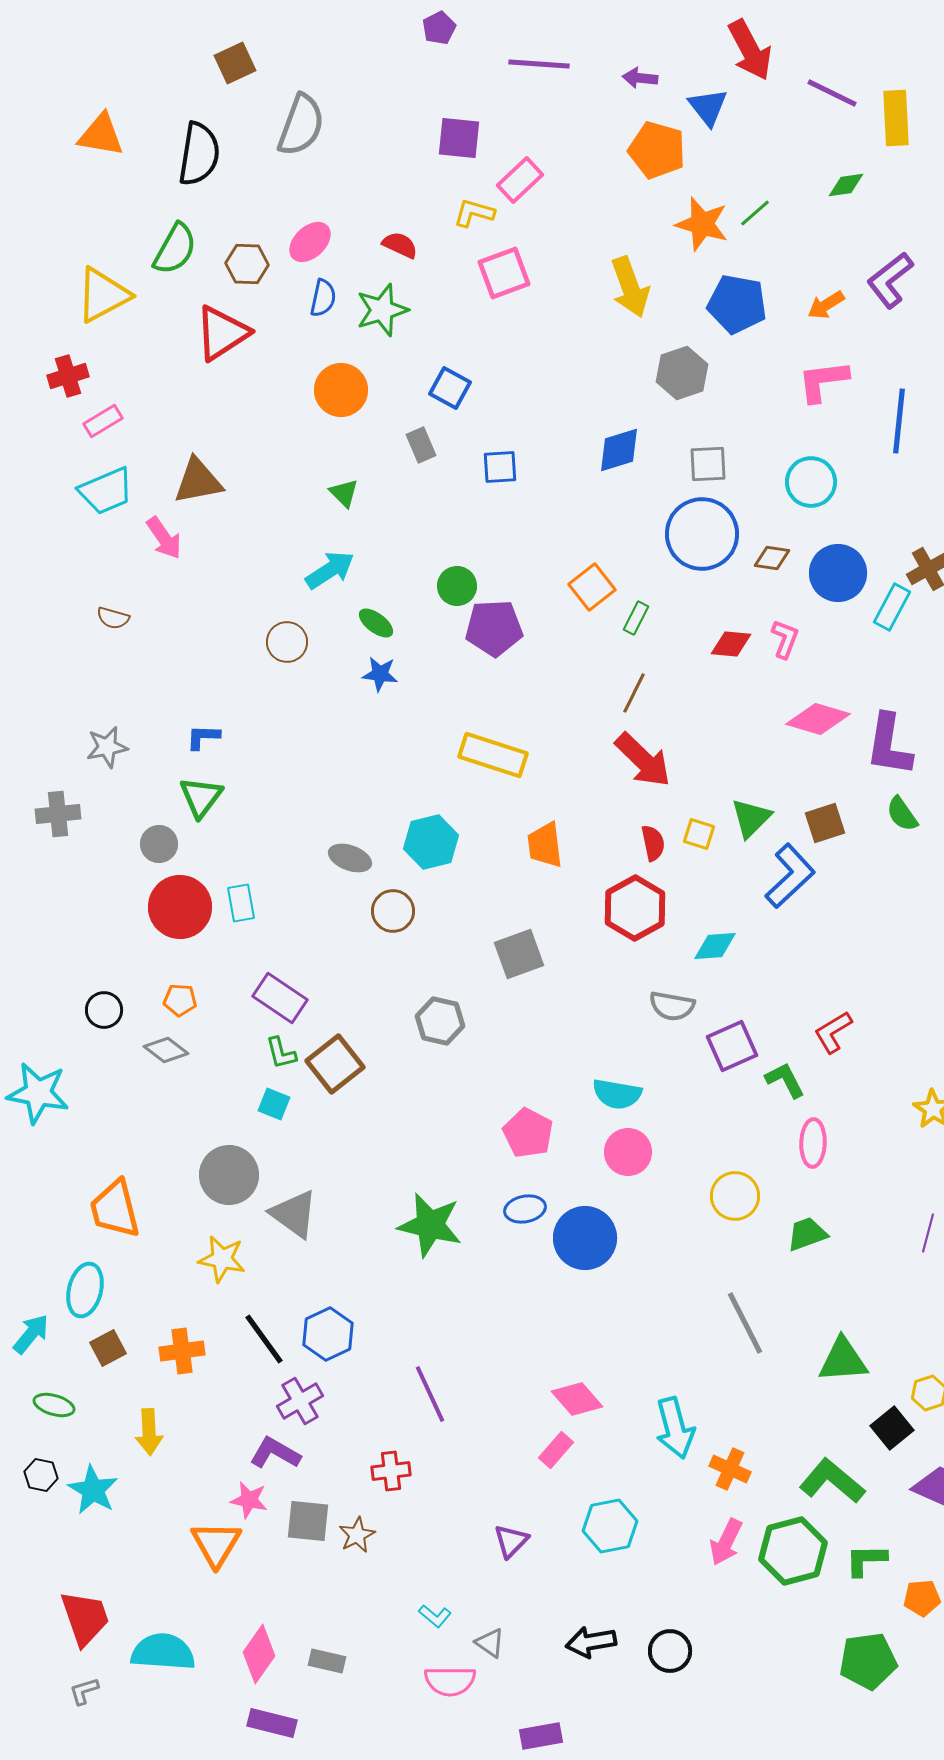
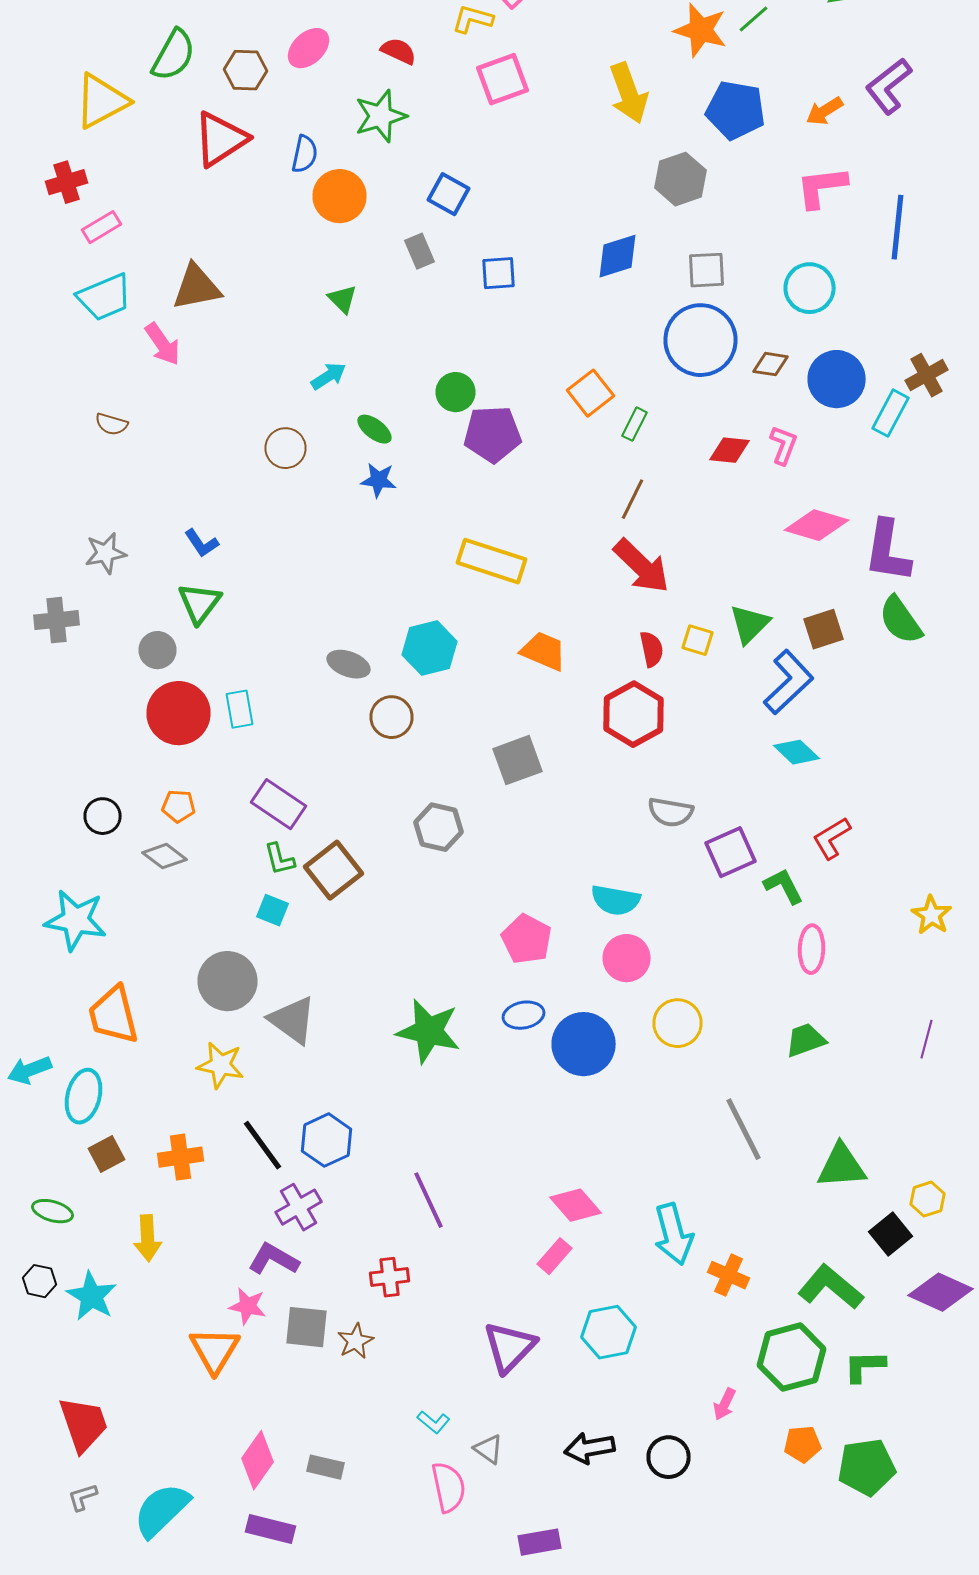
blue semicircle: (323, 298) -> (304, 154), moved
cyan arrow: (330, 570) -> (328, 376), size x0.7
blue L-shape: (203, 737) -> (202, 543), turned -126
green semicircle: (902, 814) -> (900, 620), size x1.4
orange trapezoid: (545, 845) -> (544, 651), turned 120
cyan diamond: (715, 946) -> (796, 752), moved, turned 48
cyan star: (38, 1093) -> (76, 920), moved
yellow circle: (735, 1196) -> (678, 1023), moved
cyan arrow: (31, 1334) -> (30, 1070), moved, turned -150
purple triangle: (511, 1541) -> (510, 1347), size x1.5
pink arrow: (726, 1542) -> (724, 1404), moved, size x0.7
orange pentagon: (922, 1598) -> (802, 1444), moved
cyan semicircle: (163, 1652) -> (162, 1510), moved, turned -48
pink semicircle: (450, 1681) -> (448, 1487), turned -102

